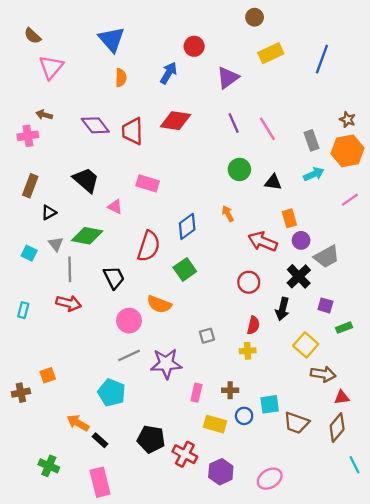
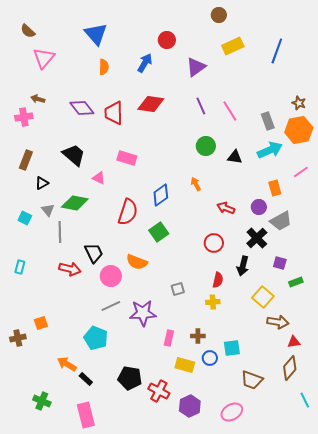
cyan arrow: (314, 174) -> (270, 150), size x1.4
orange rectangle: (289, 218) -> (275, 188), moved
red arrow: (263, 242) -> (226, 208), size x0.7
black trapezoid: (114, 278) -> (94, 253), moved
red arrow: (69, 303) -> (70, 269), moved
brown trapezoid: (296, 423) -> (252, 380), moved

